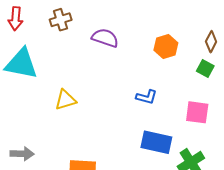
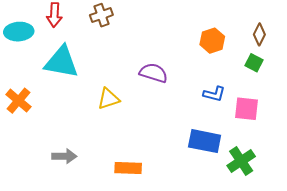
purple semicircle: (105, 38) -> (154, 73), moved
blue L-shape: (147, 97) -> (214, 94), moved

